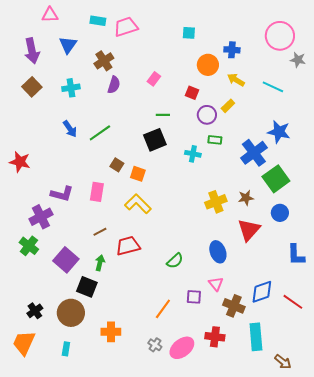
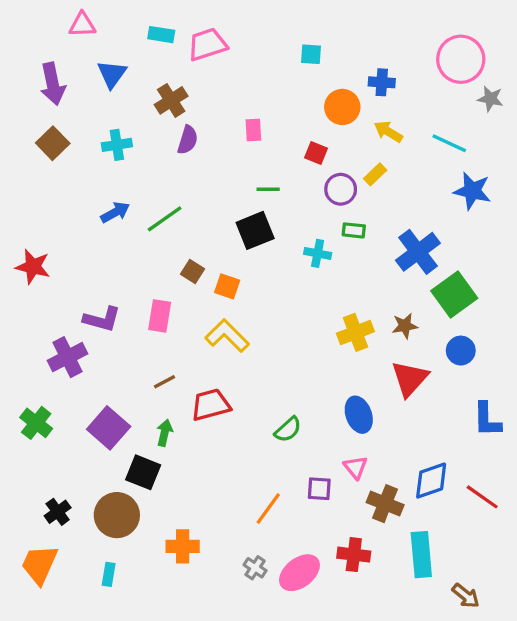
pink rectangle: (154, 79) -> (253, 130), turned -40
blue arrow: (70, 129) -> (115, 212), turned -84
blue star: (279, 132) -> (472, 191), moved
green cross: (29, 246) -> (36, 423), moved

